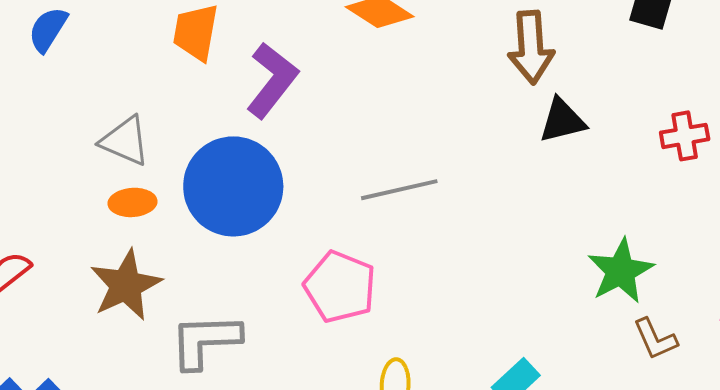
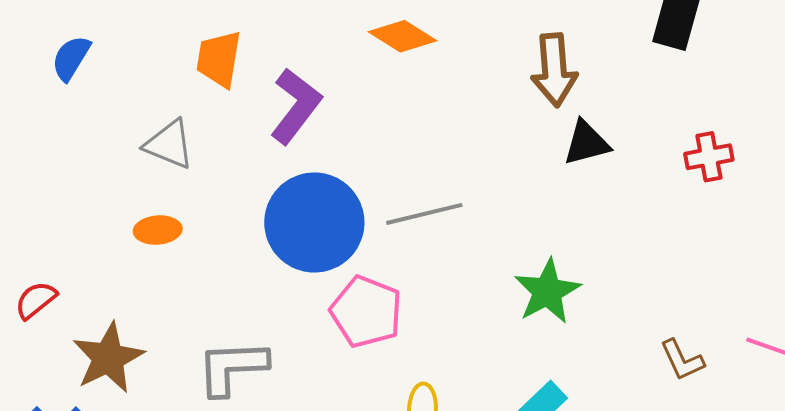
gray triangle: (125, 141) -> (169, 144), moved
blue circle: (233, 186) -> (314, 222), moved
green star: (621, 271) -> (547, 291), moved
brown star: (126, 285) -> (108, 358), moved

